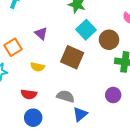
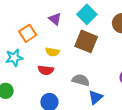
cyan square: (86, 30) -> (87, 14), moved
red semicircle: (29, 94) -> (46, 70), moved

